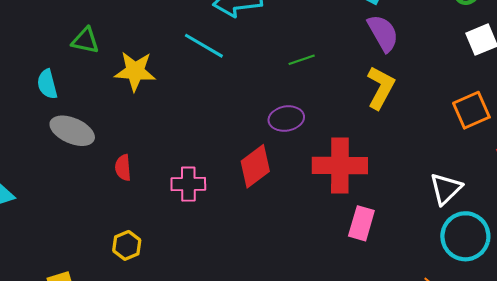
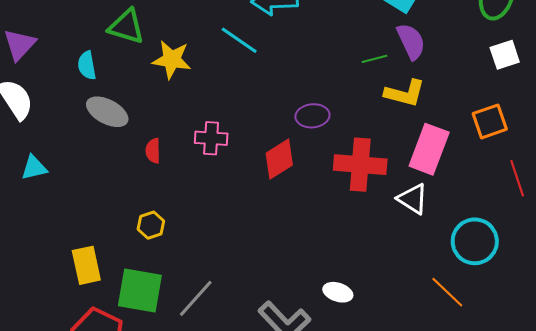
green triangle: (85, 41) -> (126, 27), size x1.4
green line: (302, 60) -> (374, 59), moved
yellow L-shape: (381, 88) -> (405, 93), turned 72
pink cross: (188, 184) -> (211, 138), moved
white triangle: (446, 189) -> (413, 199), moved, turned -48
pink rectangle: (361, 223) -> (429, 149), moved, size x1.5

